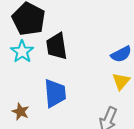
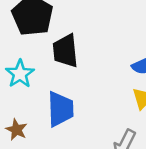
cyan star: (22, 52) -> (20, 74), moved

